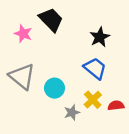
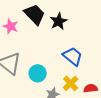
black star: (100, 37) -> (59, 21), moved

